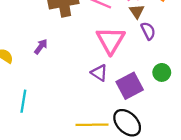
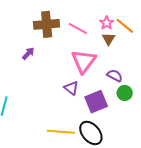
purple semicircle: (148, 31) -> (115, 76), moved, turned -42
purple arrow: (41, 47) -> (28, 53), moved

